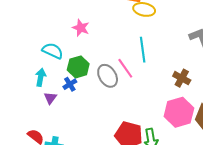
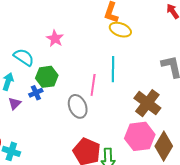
pink line: (125, 68) -> (93, 85), turned 35
gray ellipse: (108, 76) -> (78, 106), moved
brown cross: (182, 78) -> (147, 103), size x1.5

